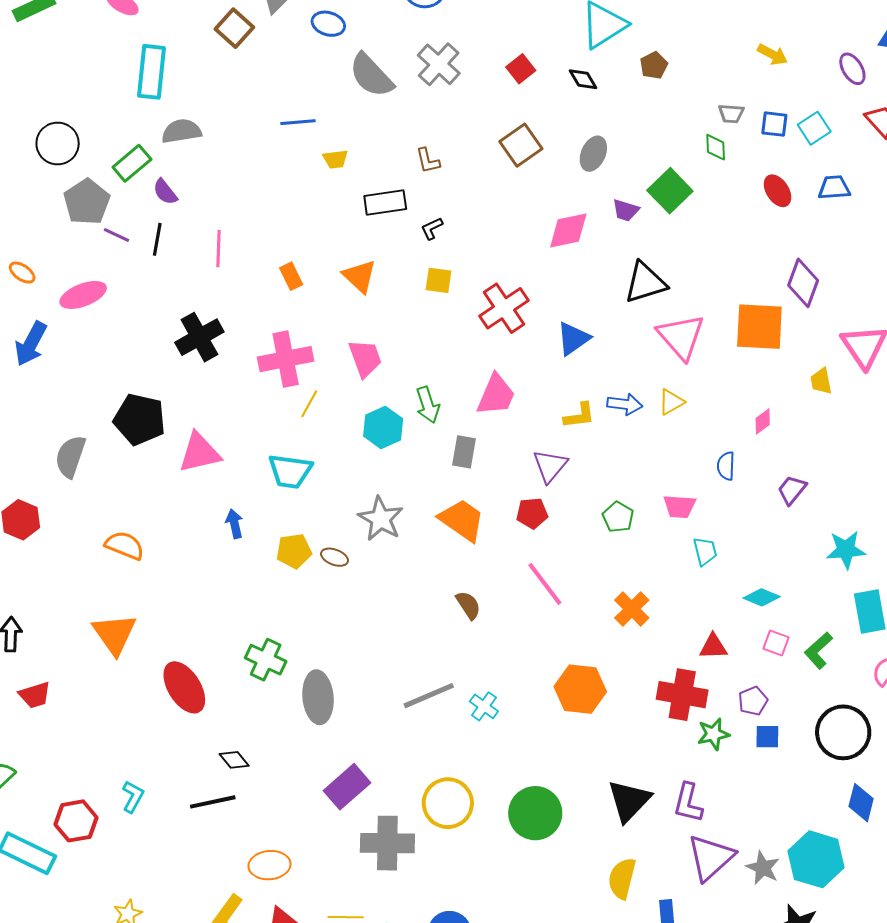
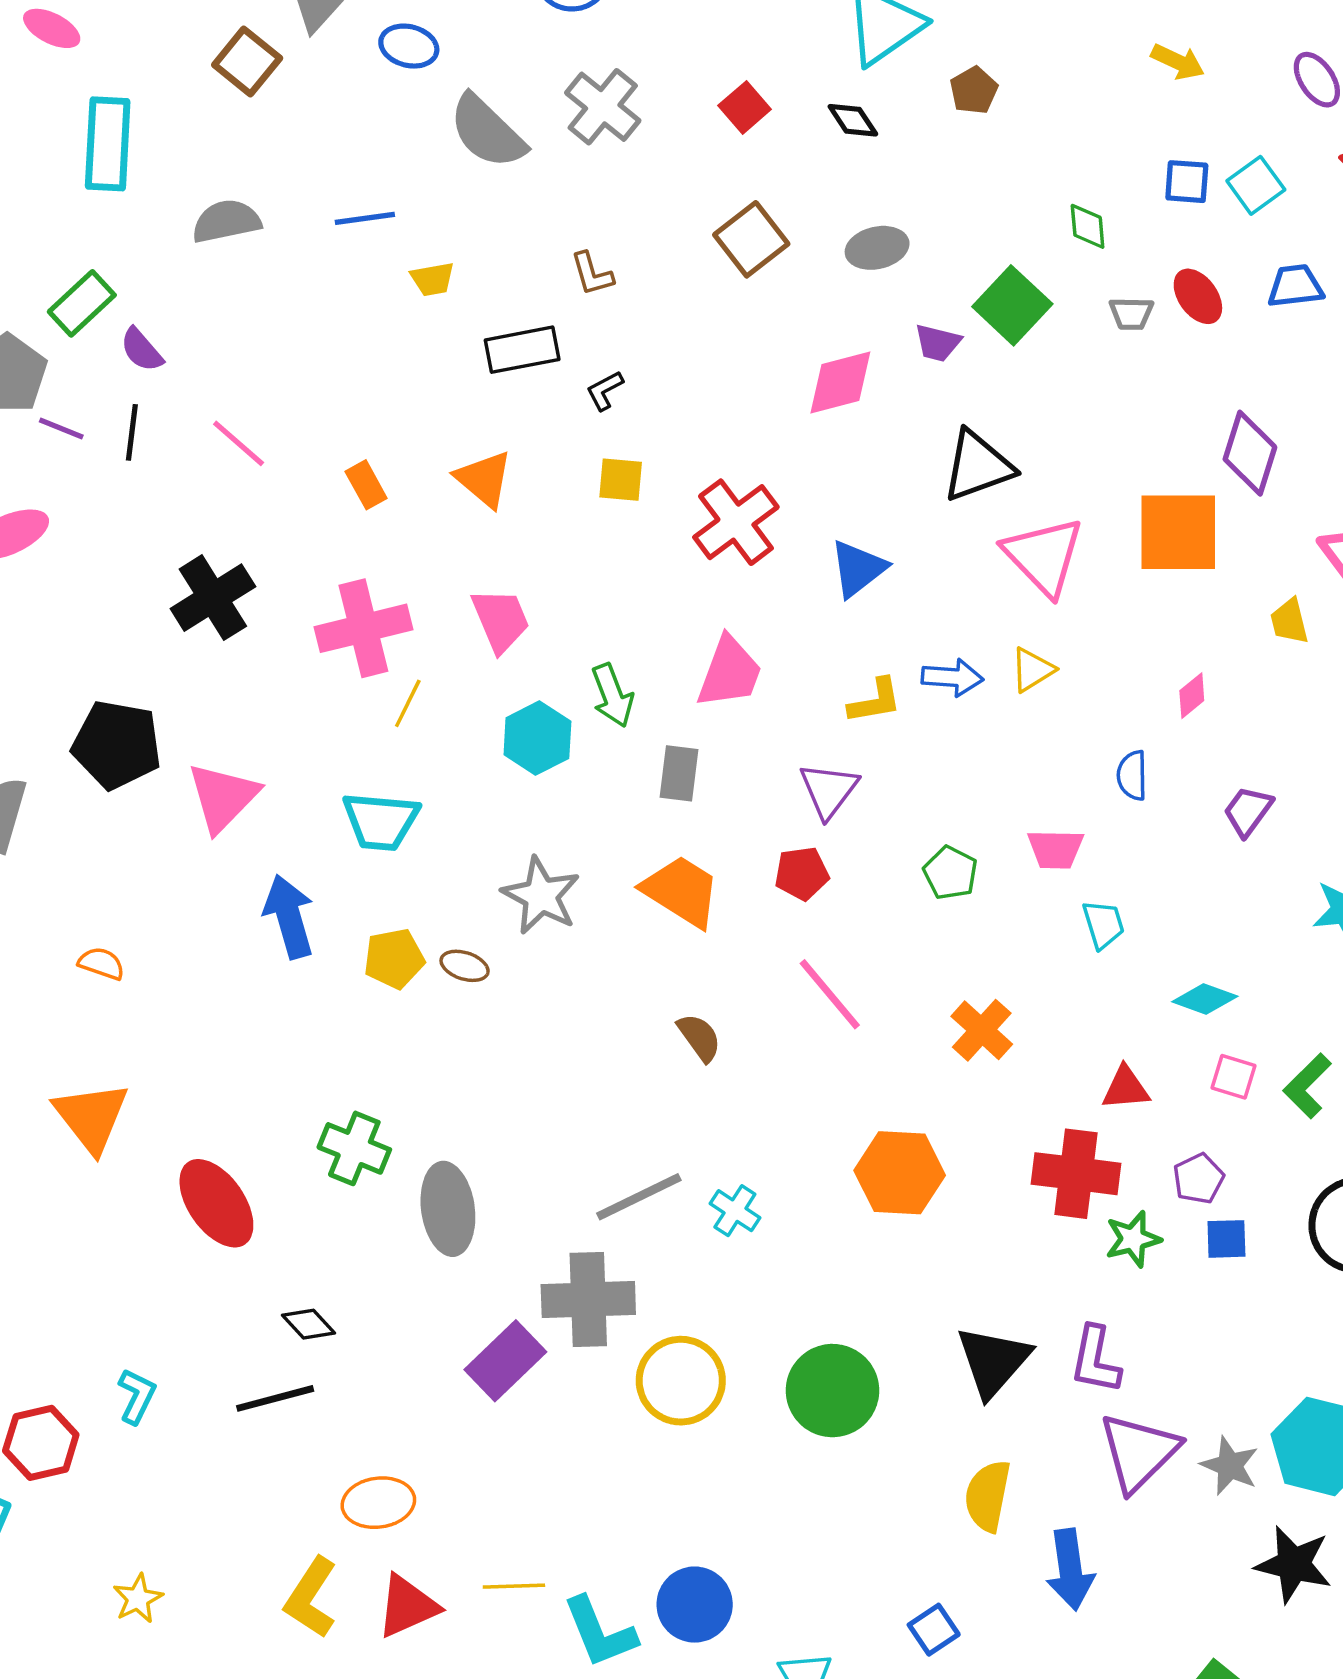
gray trapezoid: (731, 114) -> (1131, 313), moved
gray semicircle: (181, 131) -> (226, 221), moved
gray ellipse: (593, 154) -> (877, 248), turned 56
pink line: (219, 249) -> (239, 443), turned -48
pink triangle: (200, 453) -> (223, 797), turned -30
blue arrow: (234, 524) -> (289, 917), size x1.6
orange semicircle: (125, 546) -> (101, 963), size x0.7
gray cross: (387, 843) -> (588, 1300), moved

